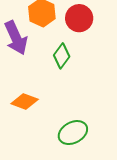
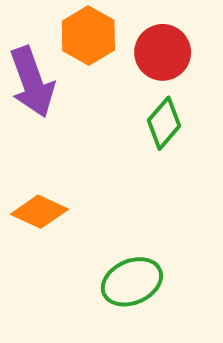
green diamond: (62, 56) -> (164, 123), moved

